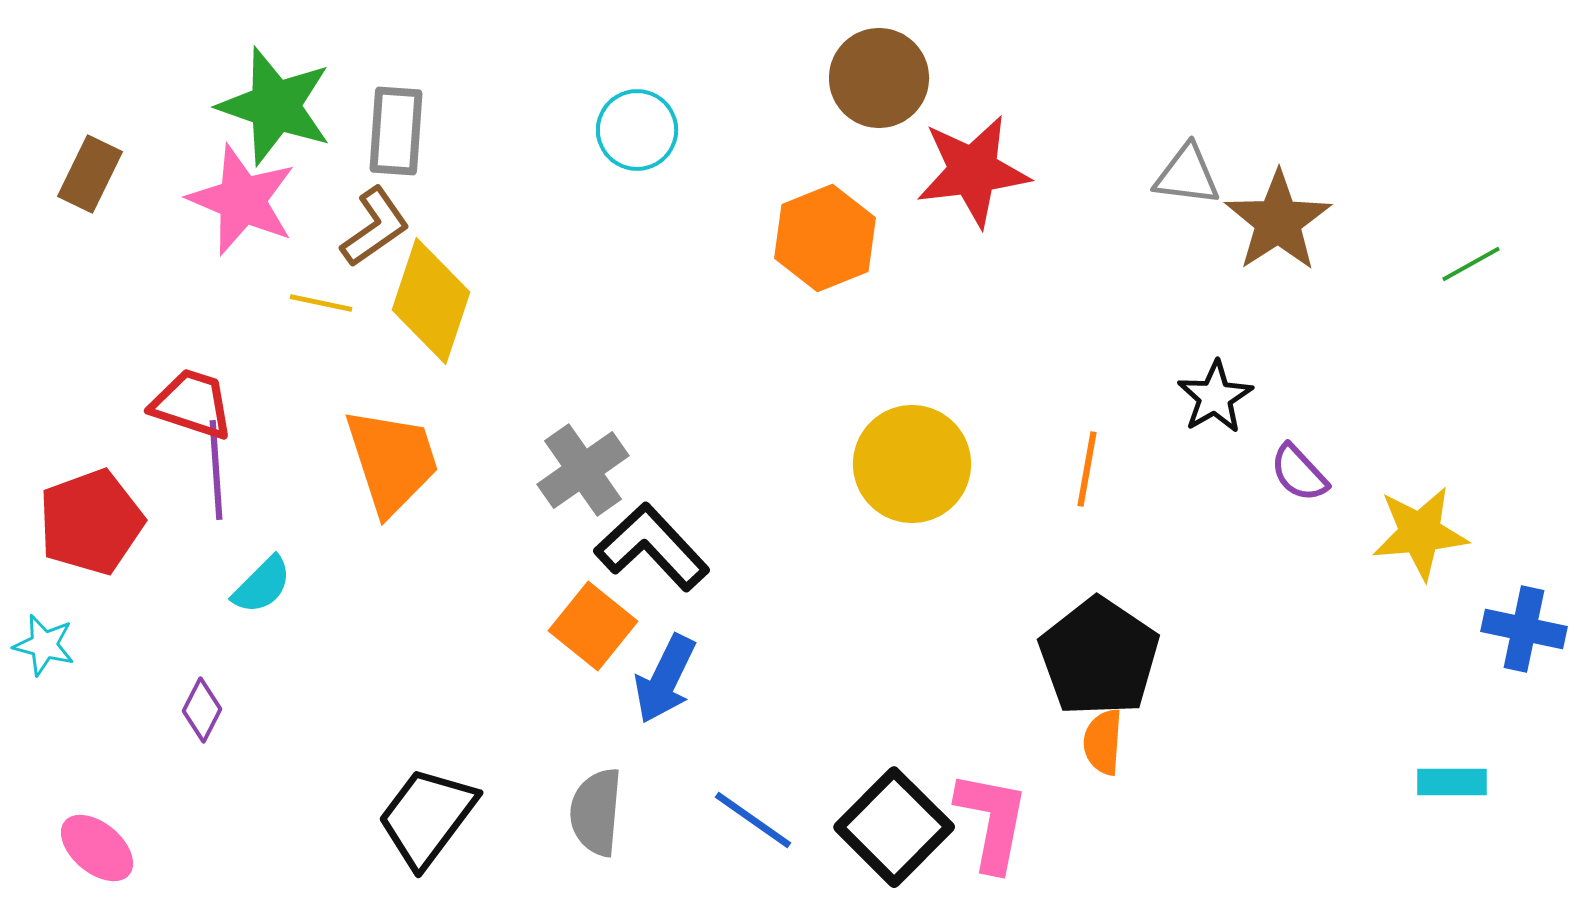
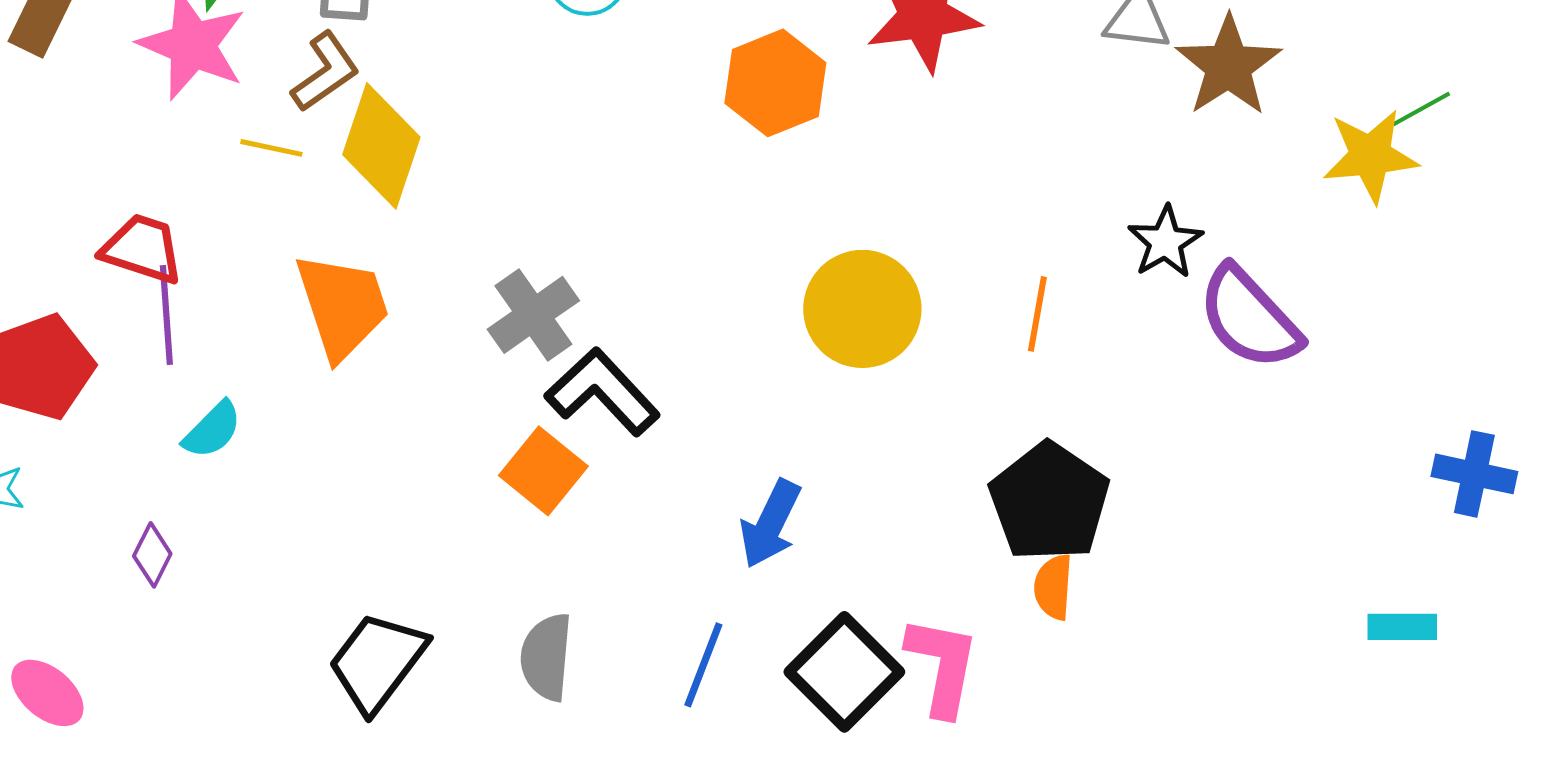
purple semicircle: (1299, 473) -> (1249, 318), size x1.8
yellow star: (1420, 533) -> (1370, 156), moved
blue arrow: (665, 679) -> (770, 524), moved
blue line: (753, 820) -> (703, 665), turned 76

